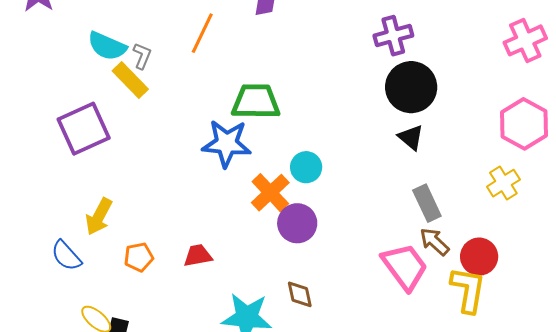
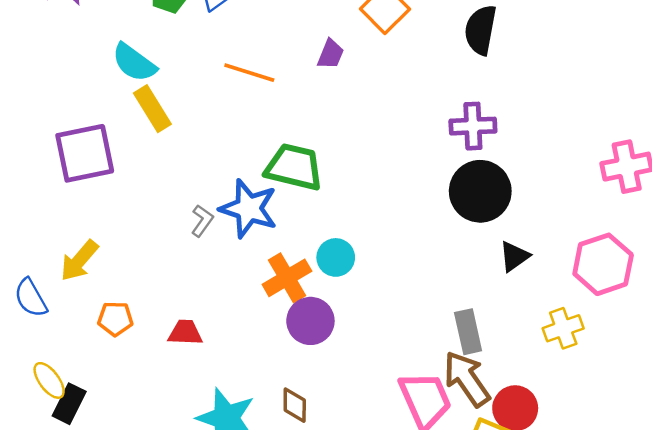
orange line: (202, 33) -> (249, 73), turned 69
gray L-shape: (142, 56) -> (202, 221), moved
black triangle: (411, 137) -> (514, 256), moved, turned 32
brown arrow: (435, 242) -> (467, 379), size x1.5

